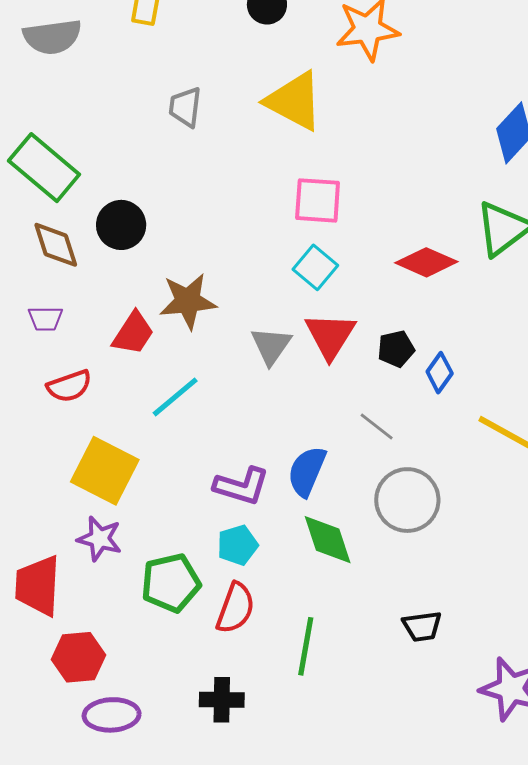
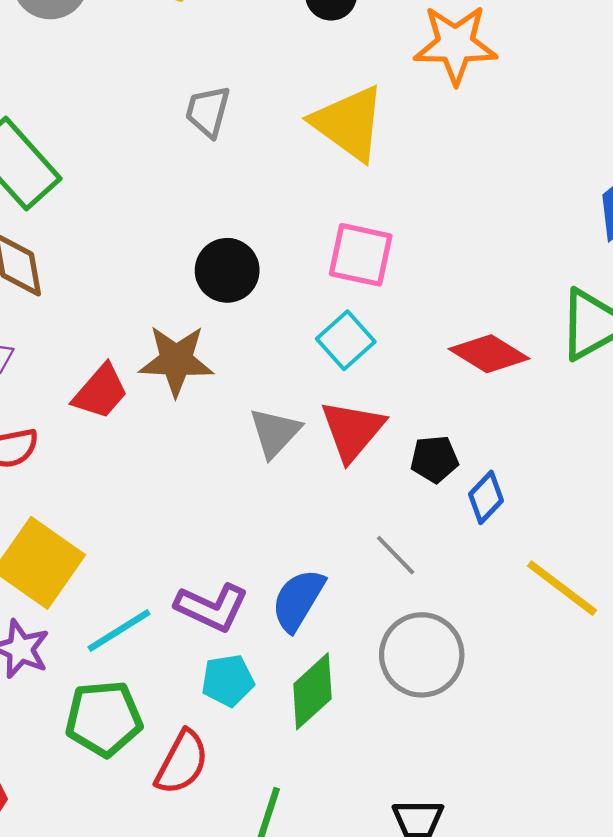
black circle: (121, 225) -> (227, 270), moved
cyan line: (175, 397) -> (119, 631), moved
green diamond: (328, 540) -> (312, 691), turned 58
cyan pentagon: (238, 545) -> (228, 681), moved

